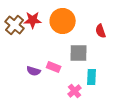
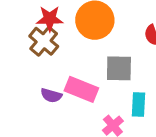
brown cross: (15, 25) -> (44, 41), moved
pink rectangle: (54, 67) -> (81, 89), size x1.5

